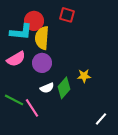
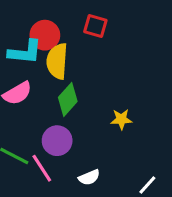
purple circle: (42, 63) -> (57, 141), moved
white semicircle: (47, 88) -> (89, 177), moved
green diamond: (64, 88) -> (68, 99), moved

